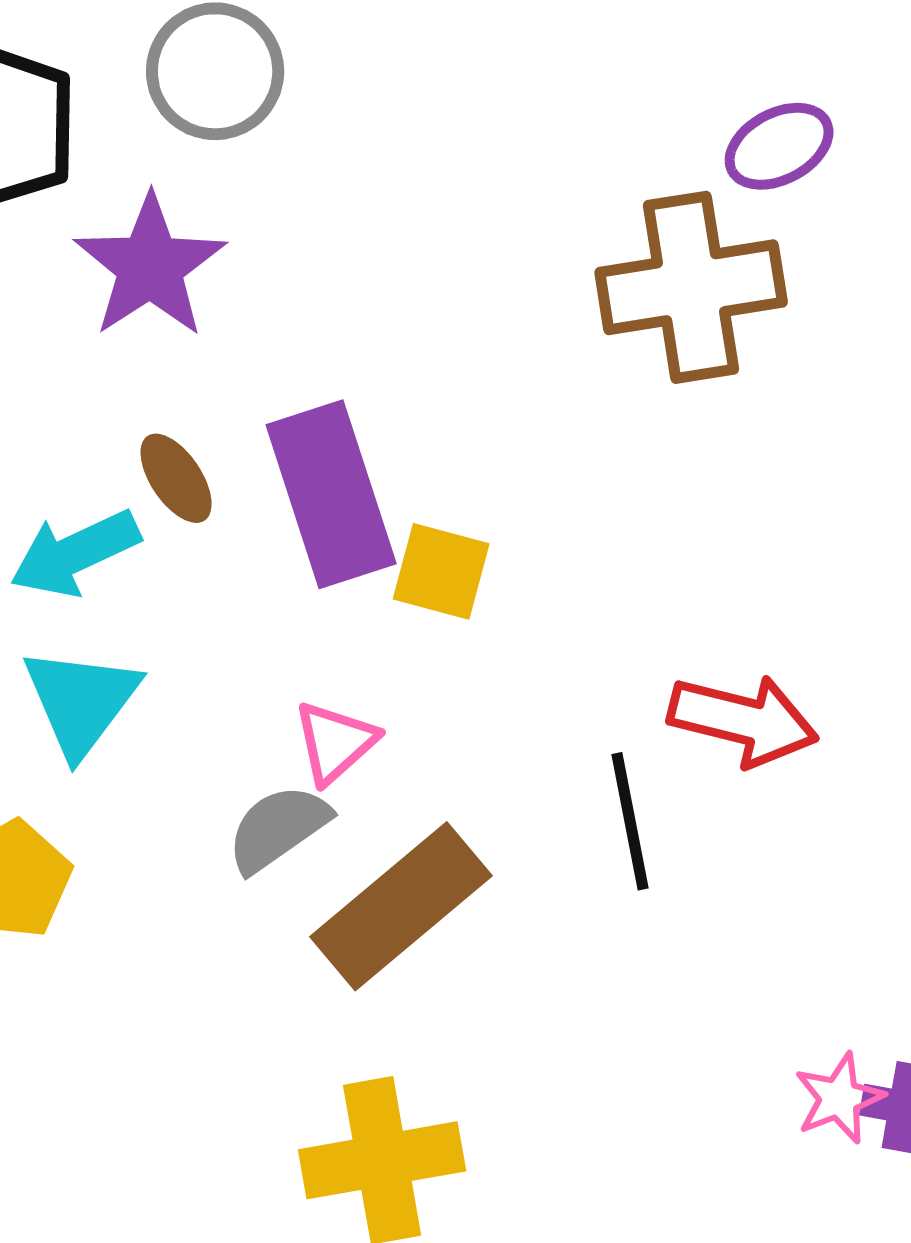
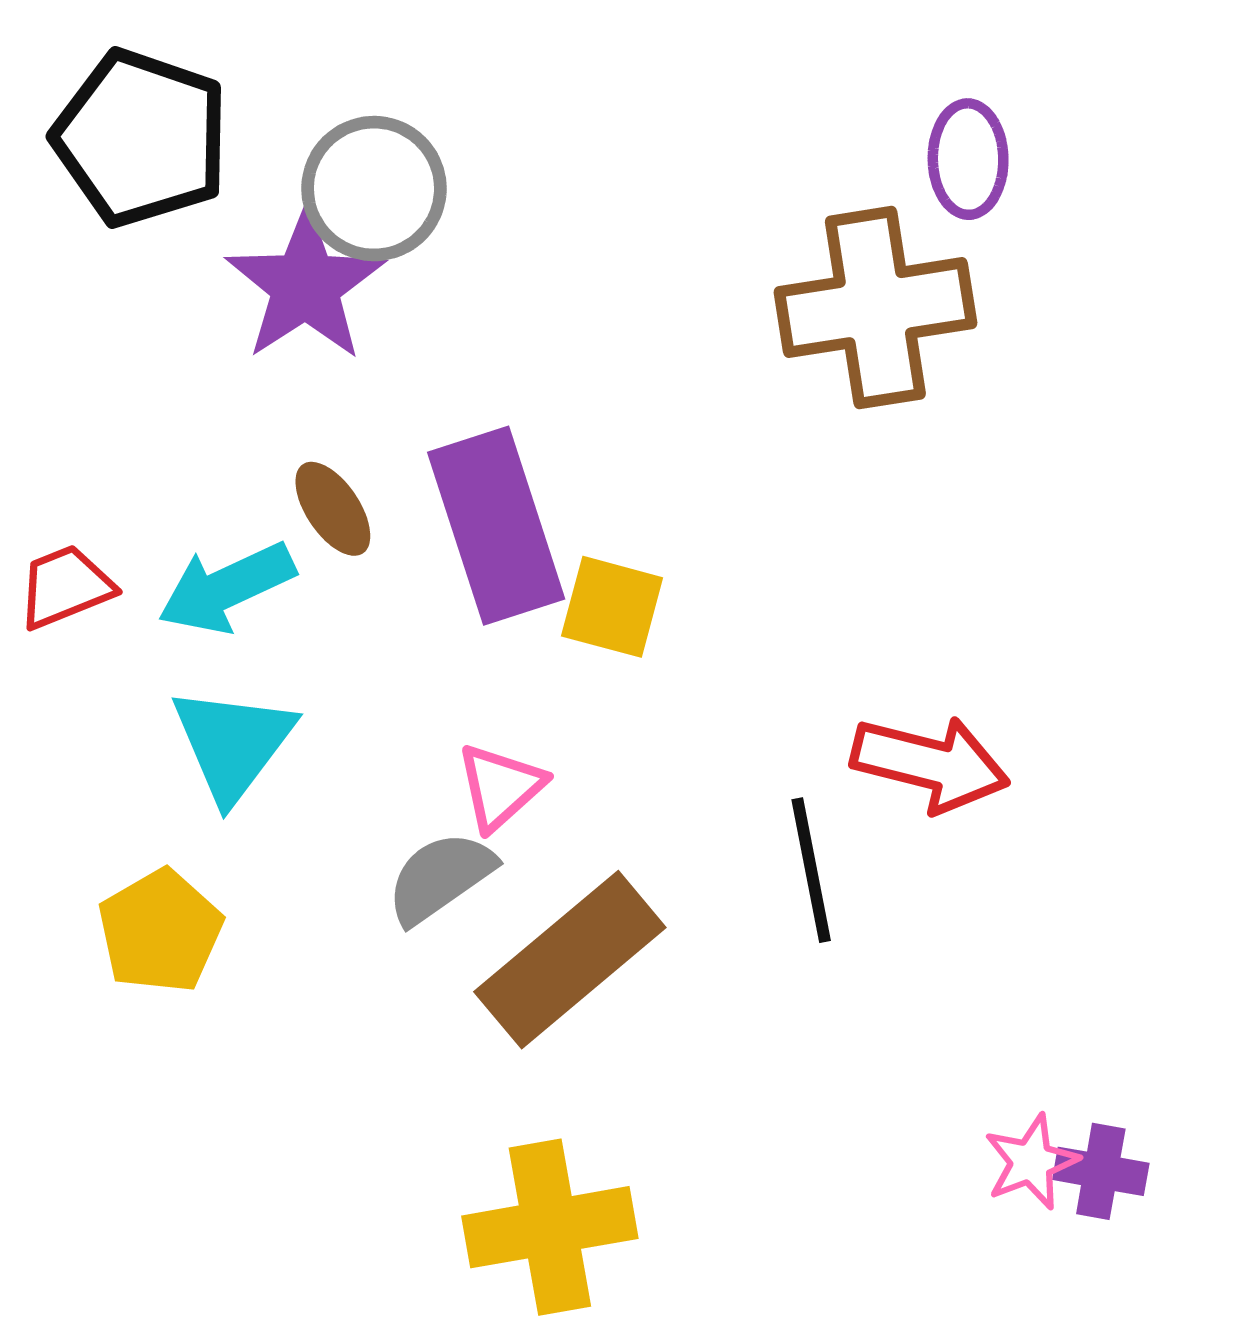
gray circle: (215, 71) -> (374, 189), moved
purple ellipse: (779, 146) -> (968, 159), turned -63

